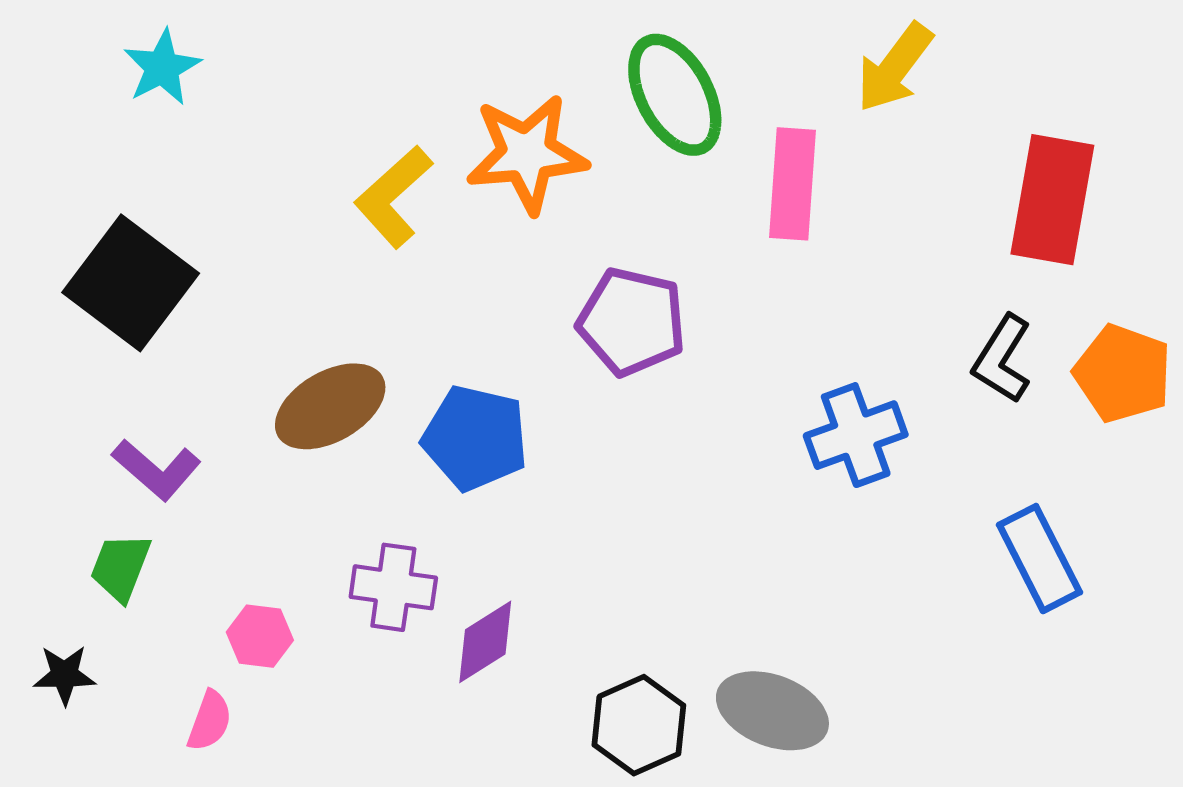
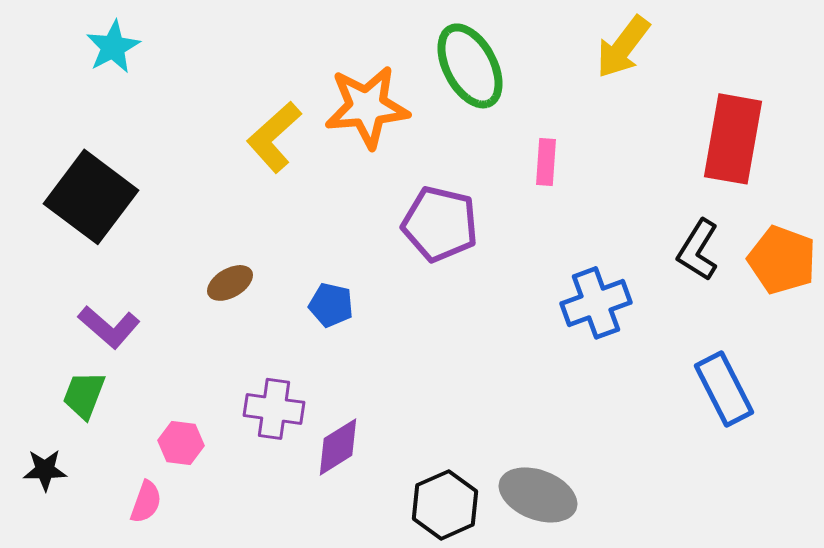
pink rectangle: (793, 184) -> (546, 162), moved, size x0.6
brown ellipse: (330, 406) -> (230, 283), size x0.6
blue pentagon: (475, 438) -> (331, 305), size x0.6

